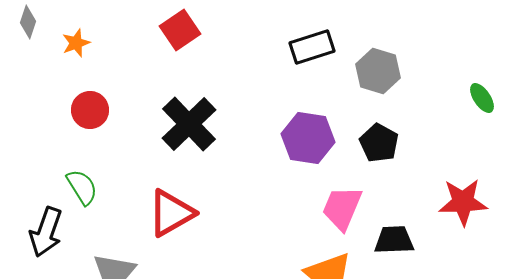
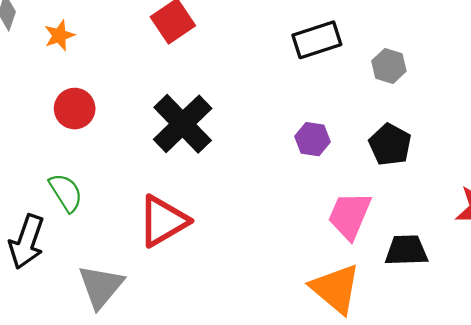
gray hexagon: (378, 71) -> (389, 66), size x0.7
purple hexagon: (308, 138) -> (313, 139), size x0.6

